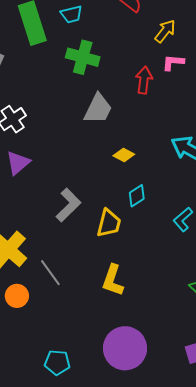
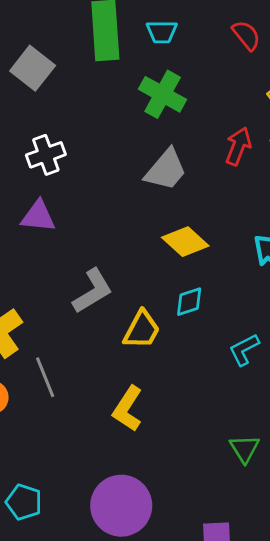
yellow diamond: (124, 155) -> (185, 242), size x1.5
purple triangle: (18, 163) -> (38, 216), turned 32

